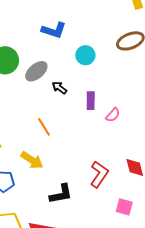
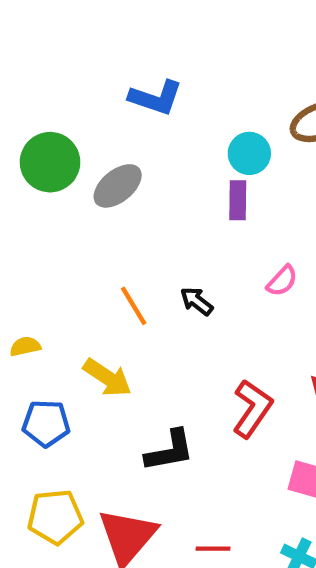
cyan circle: (85, 55) -> (249, 153), moved
black arrow: (59, 88) -> (197, 301), moved
purple rectangle: (91, 101) -> (238, 200), moved

